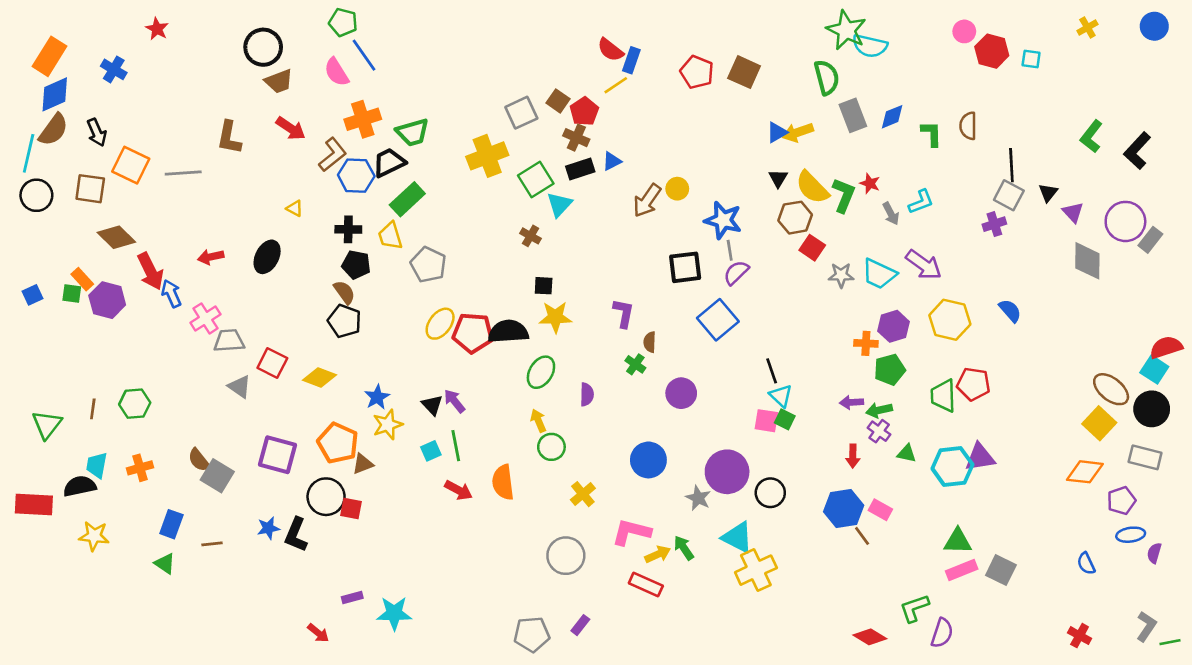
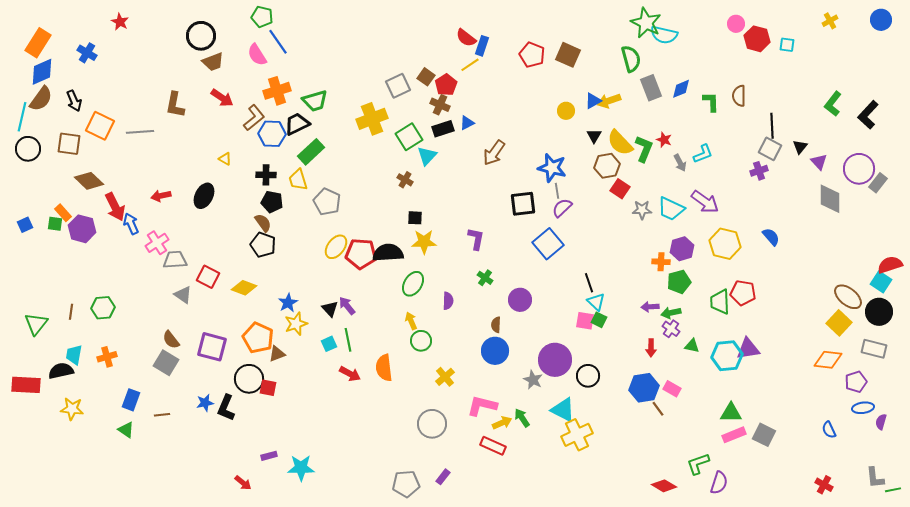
yellow circle: (677, 189) -> (566, 111), moved
brown semicircle: (650, 342) -> (496, 325), moved
brown semicircle: (199, 460) -> (171, 340), moved
gray L-shape: (1146, 626) -> (875, 478), turned 140

